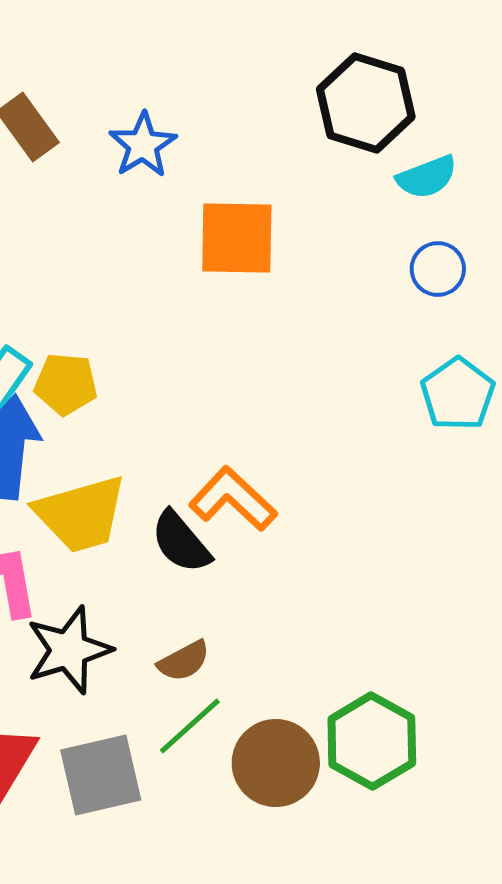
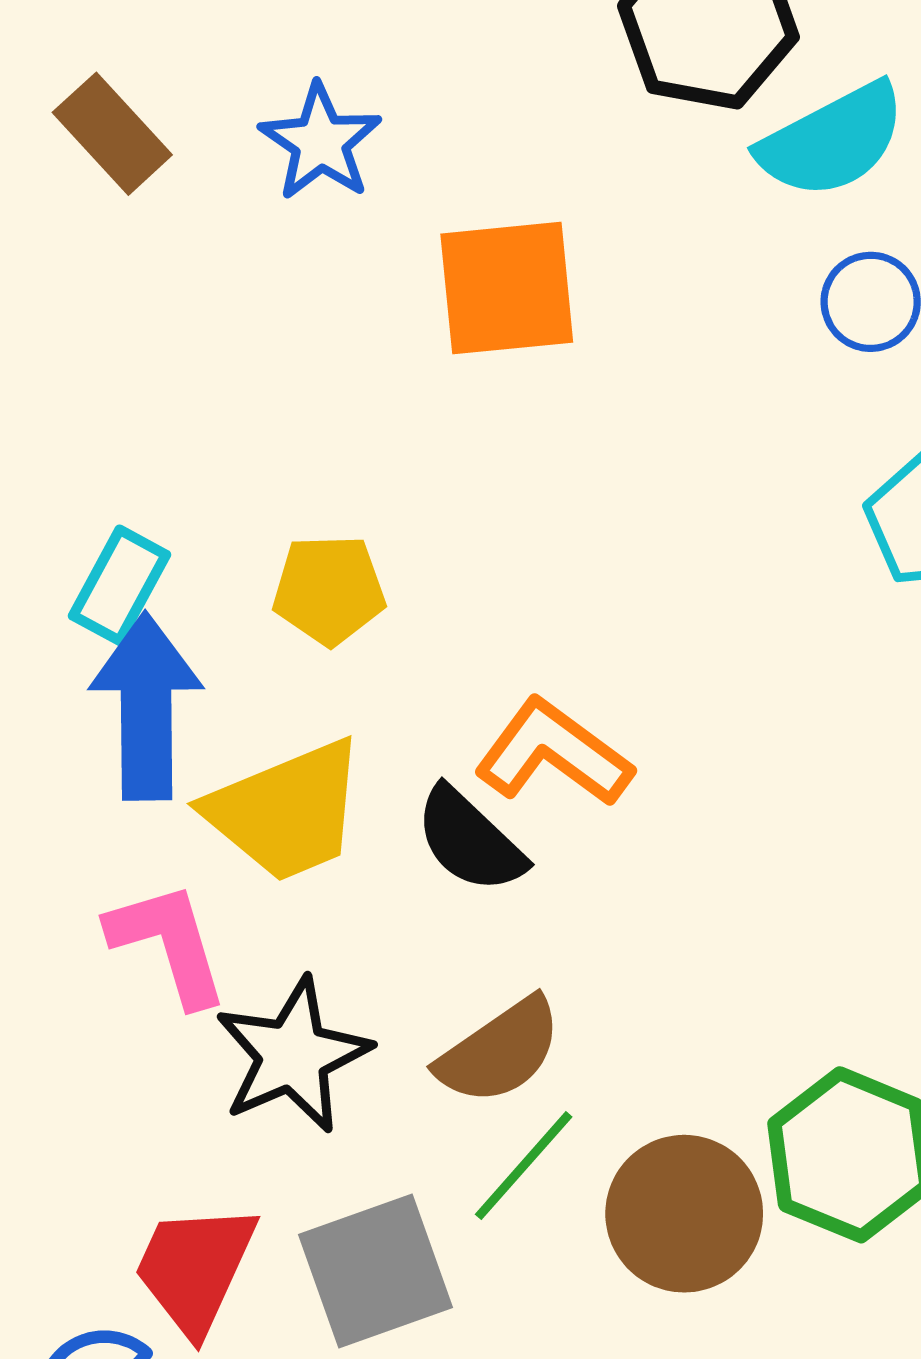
cyan semicircle: (427, 177) -> (832, 141), size x1.4
yellow pentagon: (66, 384) -> (329, 590), moved
brown semicircle: (184, 661) -> (500, 1051), size x1.4

